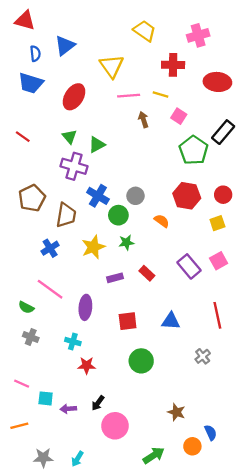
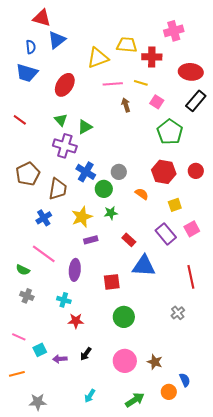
red triangle: (25, 20) -> (42, 18), moved
yellow trapezoid: (145, 31) -> (127, 45), moved, turned -30
yellow triangle: (112, 66) -> (98, 58), turned 45
black rectangle: (223, 132) -> (196, 101), moved
yellow square: (217, 223) -> (175, 205), moved
purple rectangle: (115, 278) -> (91, 240), moved
blue triangle: (171, 321) -> (144, 266), moved, size x1.4
cyan square: (46, 398) -> (40, 350), turned -32
pink circle: (115, 426) -> (125, 361), moved
cyan arrow: (77, 459) -> (90, 396), moved

